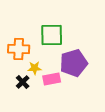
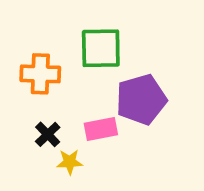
yellow star: (35, 68) -> (70, 162), moved

